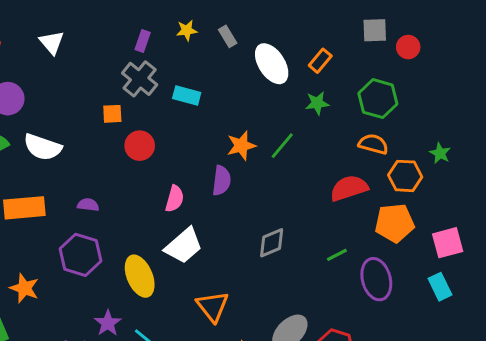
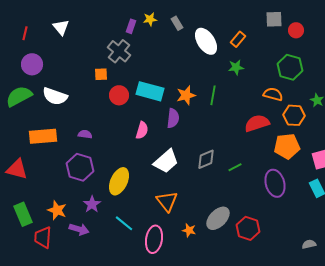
purple rectangle: (143, 41) -> (131, 26), moved
cyan rectangle: (187, 96) -> (150, 91), moved, size x1.5
green hexagon: (378, 99) -> (290, 67), moved
green line: (282, 146) -> (213, 95), turned -30
white trapezoid: (184, 246) -> (166, 161), moved
green line: (337, 255) -> (235, 167), moved
yellow ellipse: (140, 276) -> (119, 181), turned 48
orange star: (24, 288) -> (57, 210), moved
purple star: (108, 323) -> (92, 204), moved

